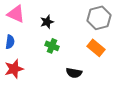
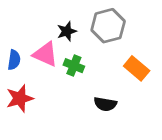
pink triangle: (16, 14) -> (45, 54), moved
gray hexagon: (99, 18) -> (108, 26), moved

